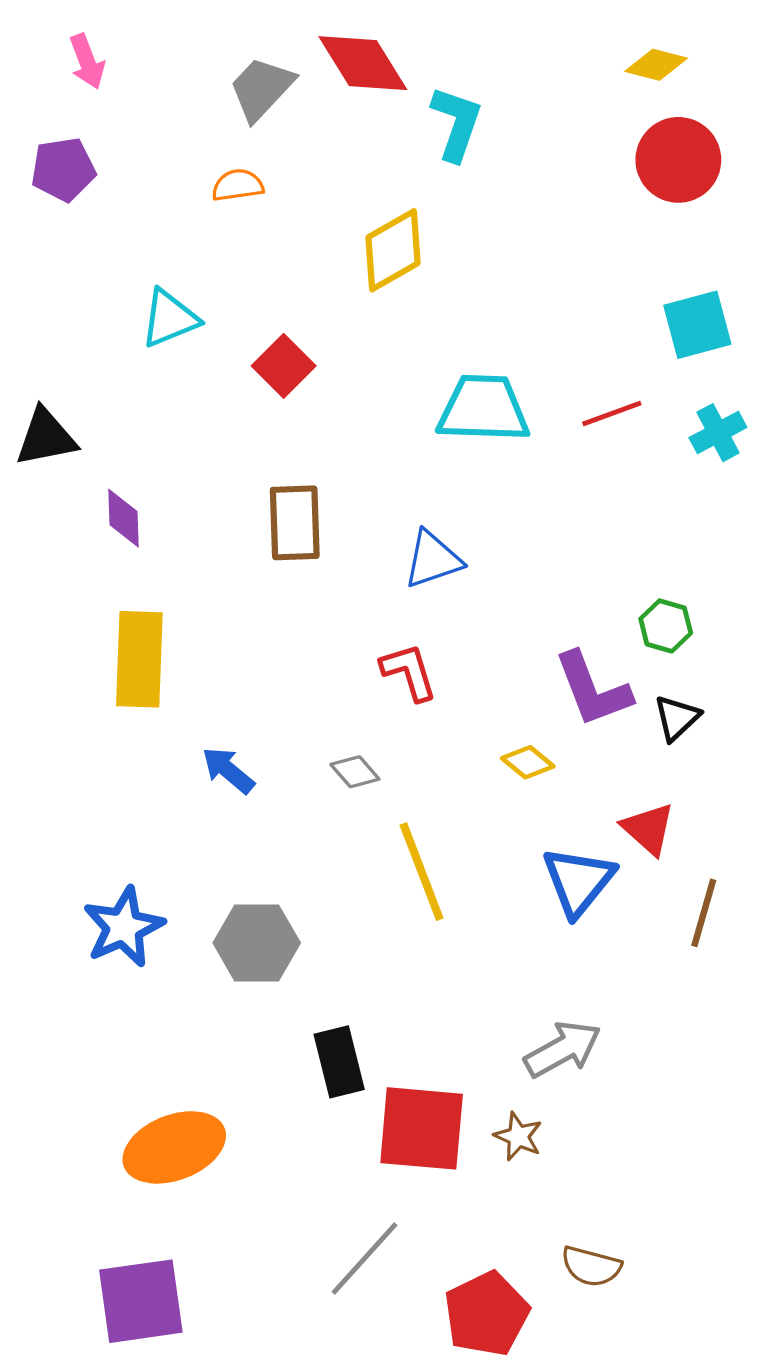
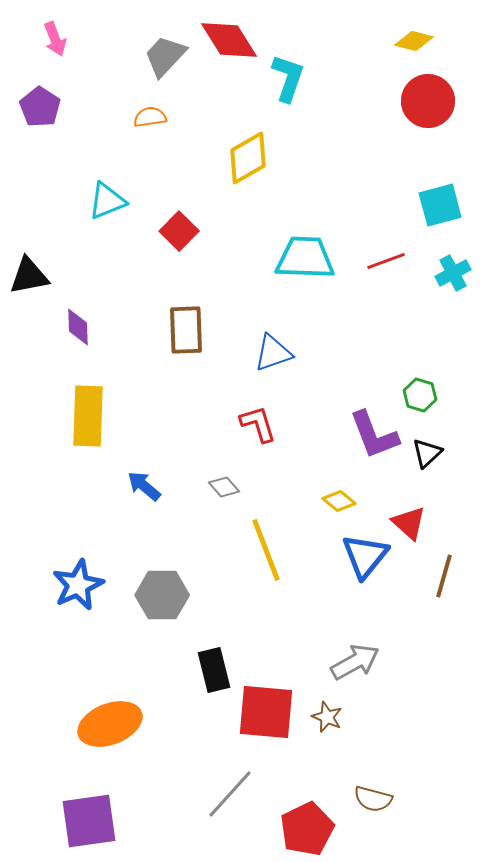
purple pentagon: (63, 169) -> (40, 107), turned -30
yellow diamond: (528, 762) -> (339, 501), moved

